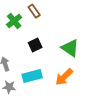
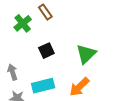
green triangle: (70, 48) -> (86, 54), turned 42

